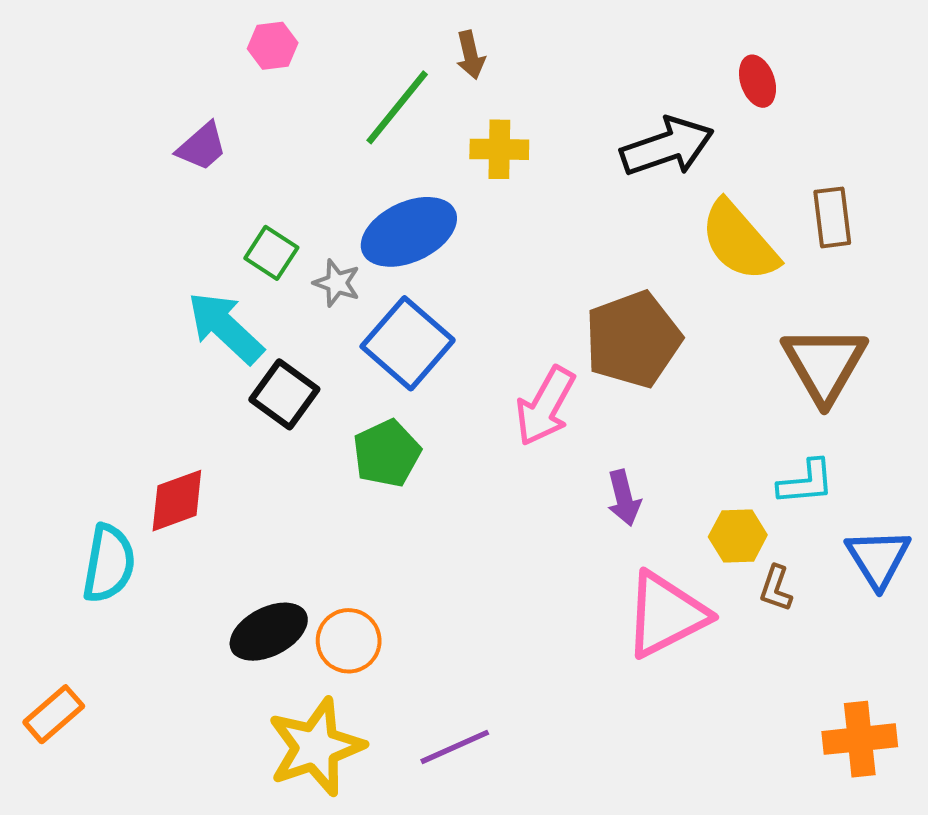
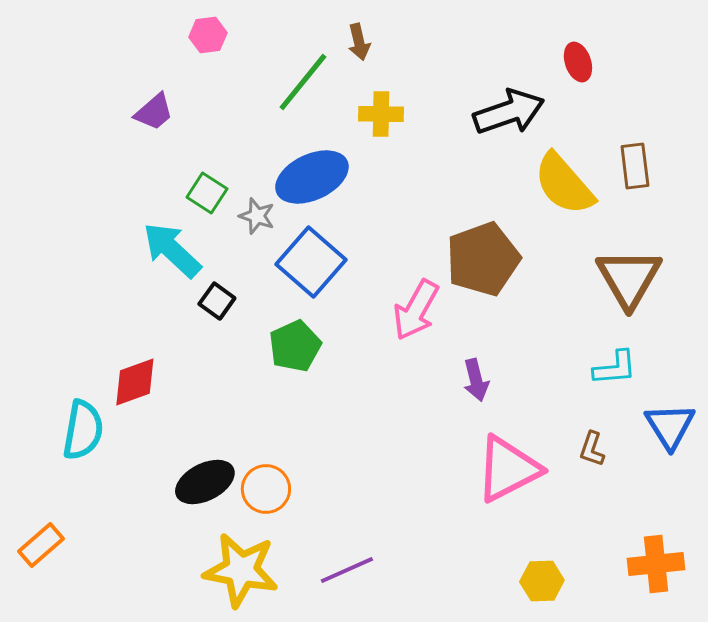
black square: (284, 394) -> (217, 301), size x0.7
yellow hexagon: (738, 536) -> (542, 581), moved
yellow star: (316, 747) -> (241, 570), turned 30

